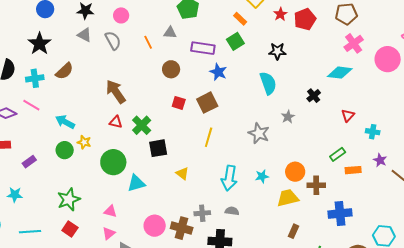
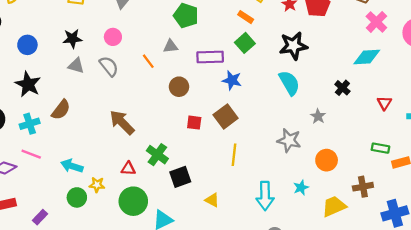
black star: (277, 51) -> (293, 46), size x1.4
red triangle: (116, 122) -> (128, 169), moved
green rectangle: (338, 154) -> (380, 148), turned 56
orange circle: (295, 172) -> (327, 160), moved

